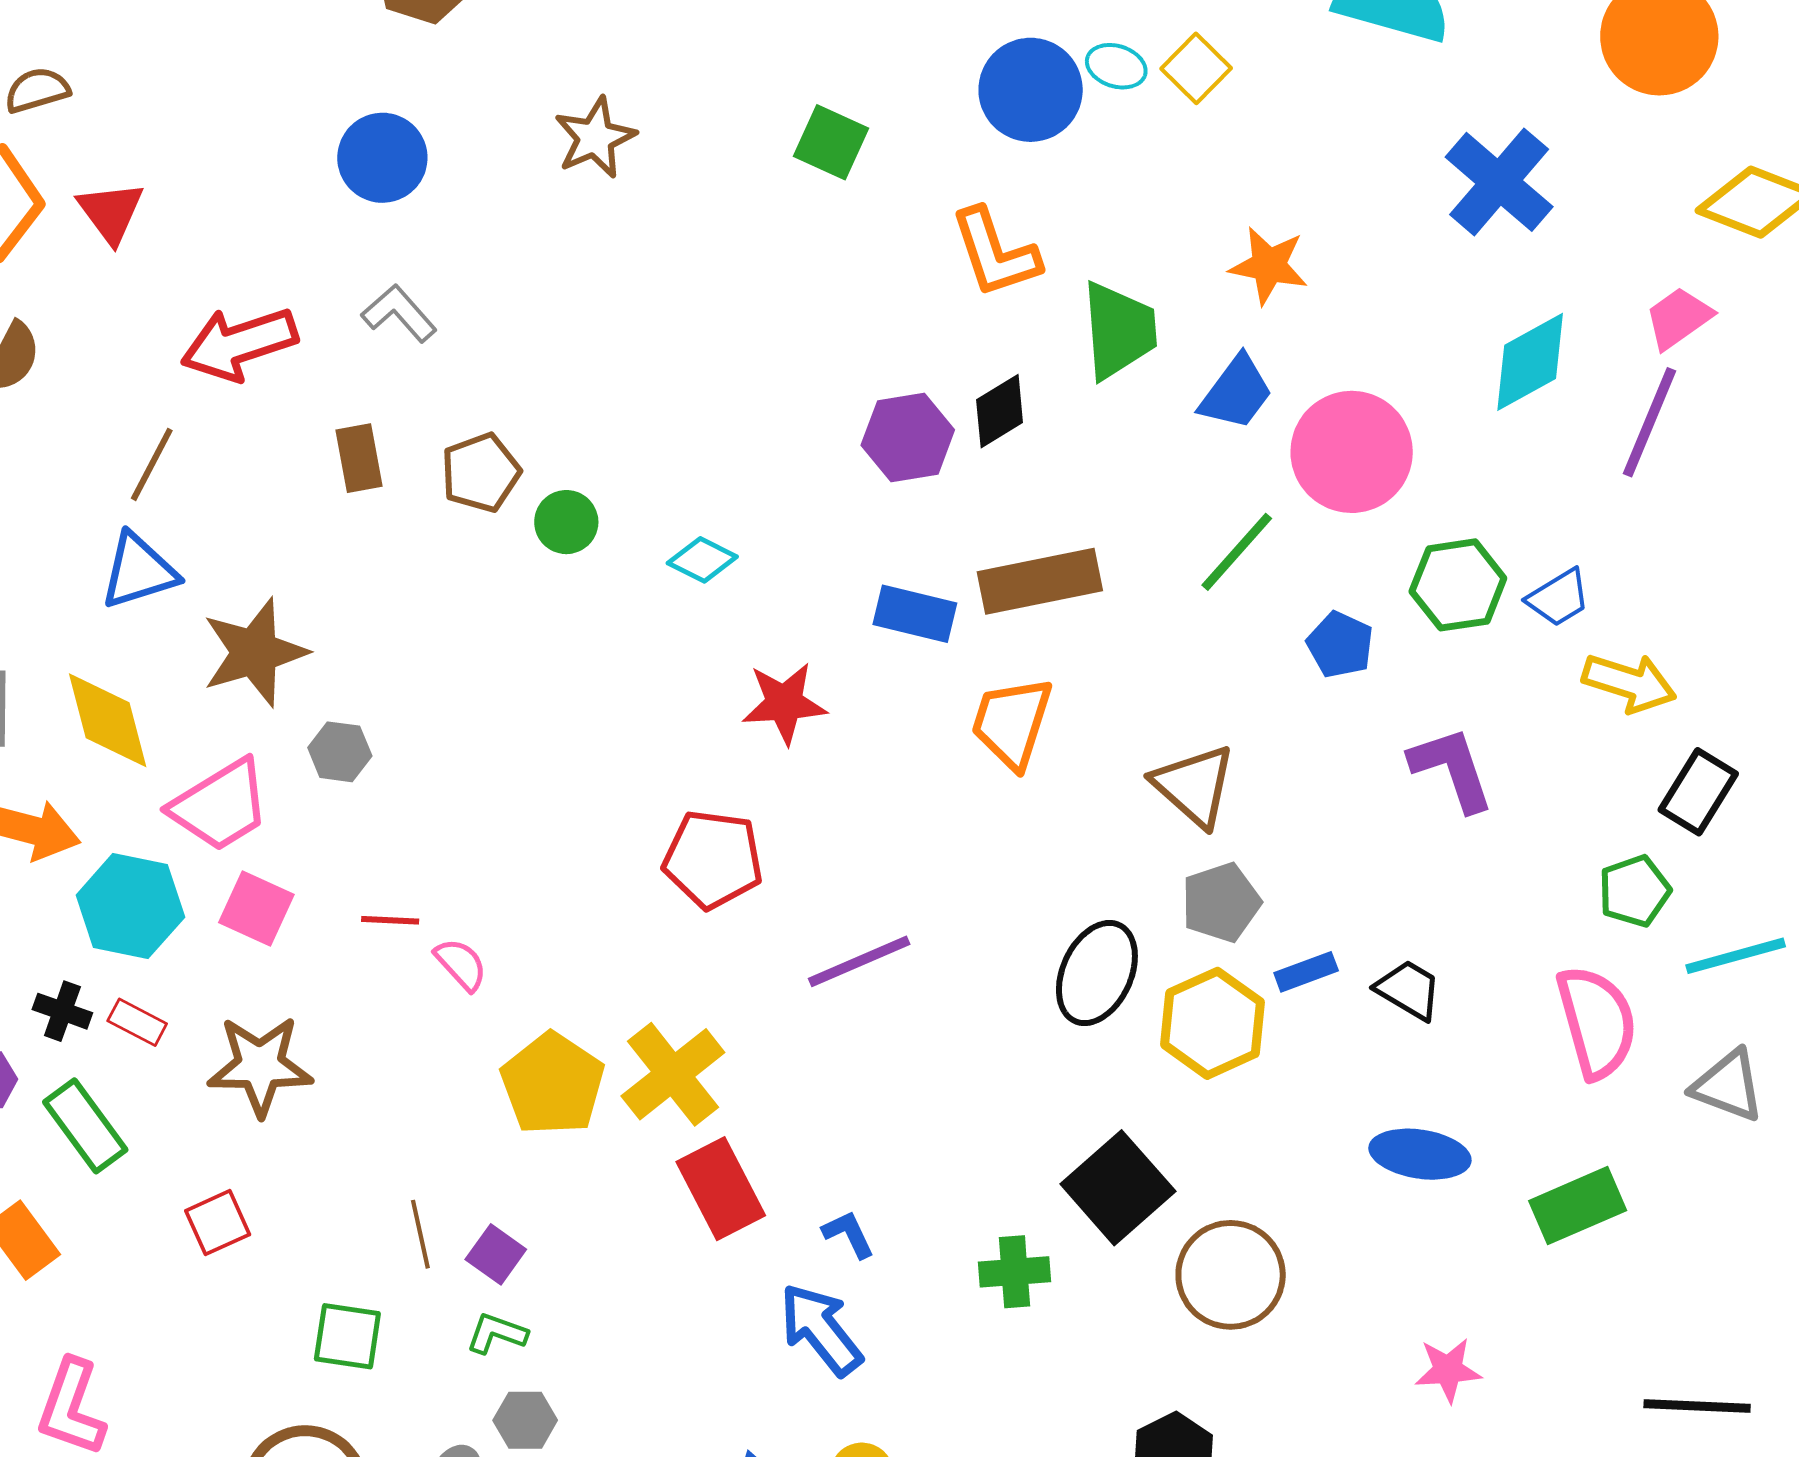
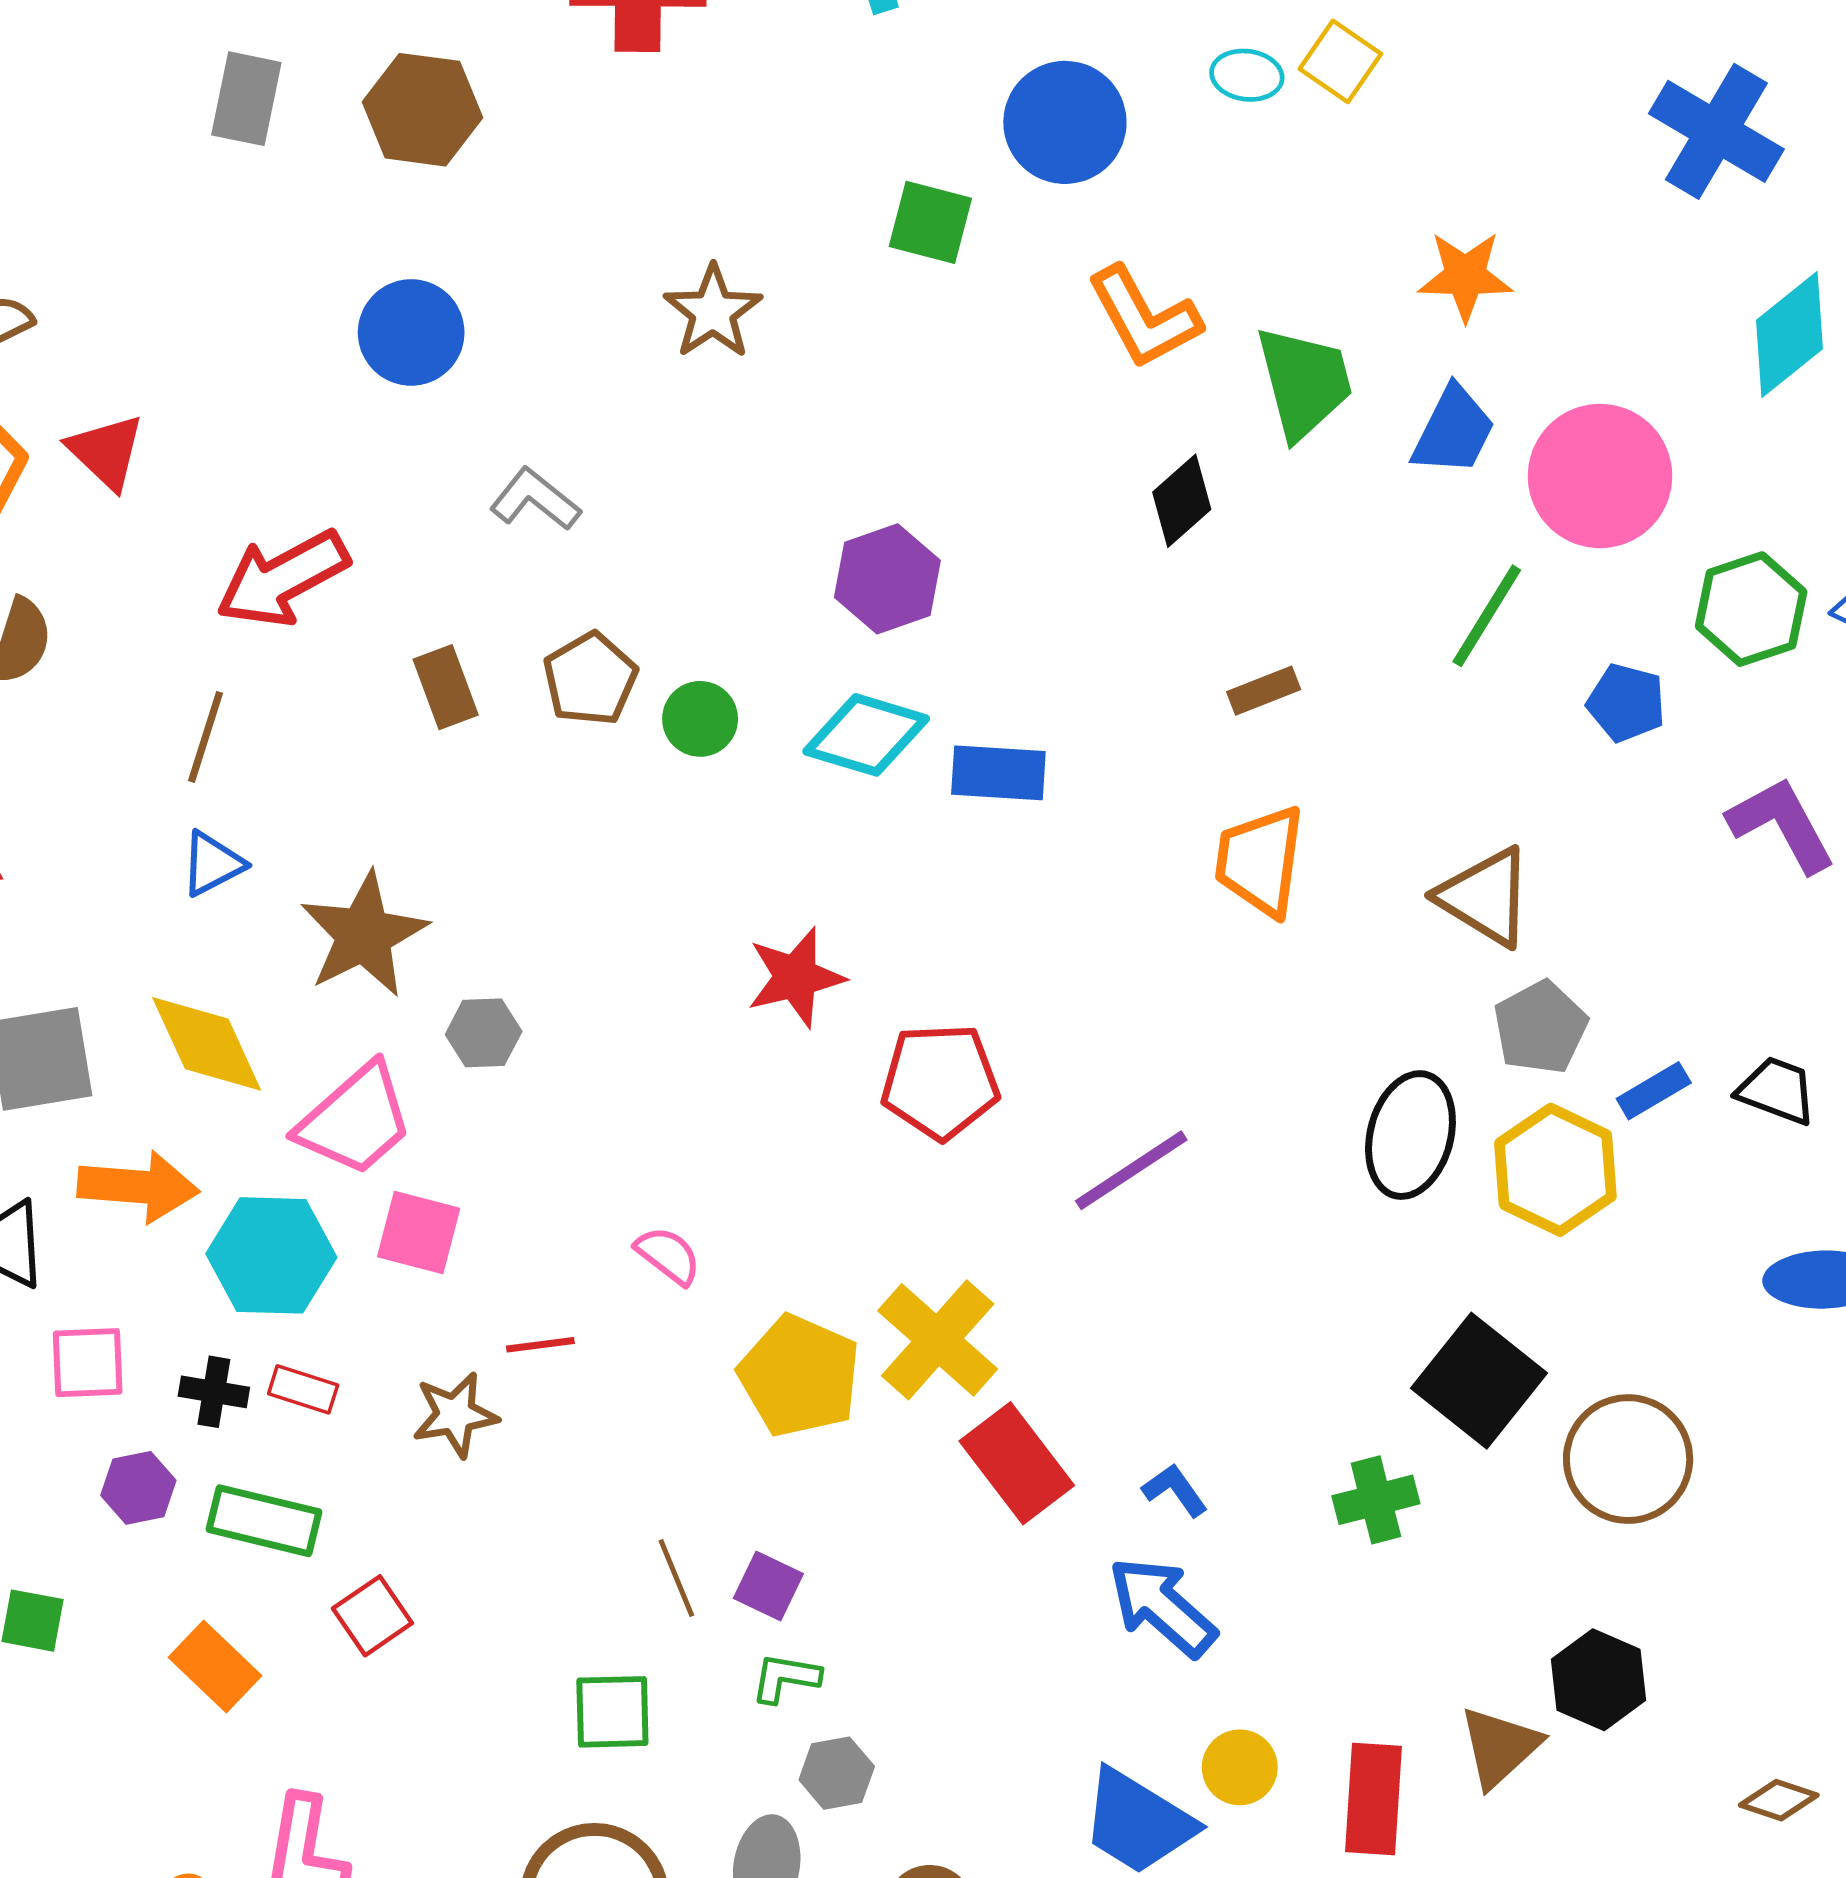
blue circle: (1031, 90) -> (1065, 122), moved
brown star: (595, 138) -> (713, 312), moved
gray L-shape: (399, 313) -> (535, 499), moved
purple hexagon: (908, 438) -> (887, 579), moved
cyan diamond: (702, 560) -> (866, 735), size x1.5
blue triangle: (139, 571) -> (212, 864), size x0.7
brown rectangle: (1040, 581) -> (1264, 691), size x0.5
blue rectangle: (915, 614) -> (998, 773), moved
red star: (784, 703) -> (796, 977), moved
red line: (390, 920) -> (540, 1345), moved
brown star: (260, 1066) -> (455, 1415), size x0.7
green rectangle: (85, 1126) -> (264, 1521), turned -30
red square: (218, 1223) -> (372, 1616), moved

